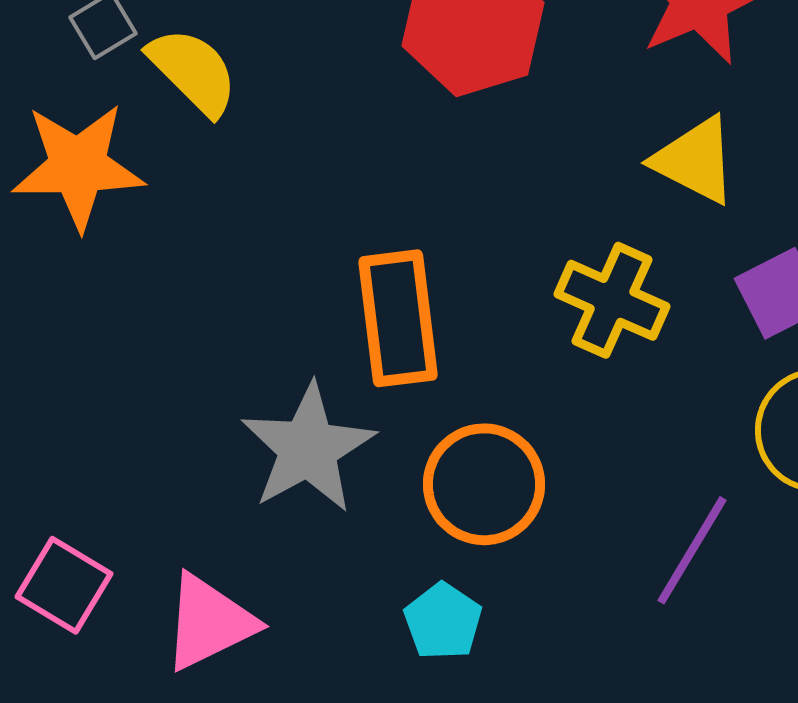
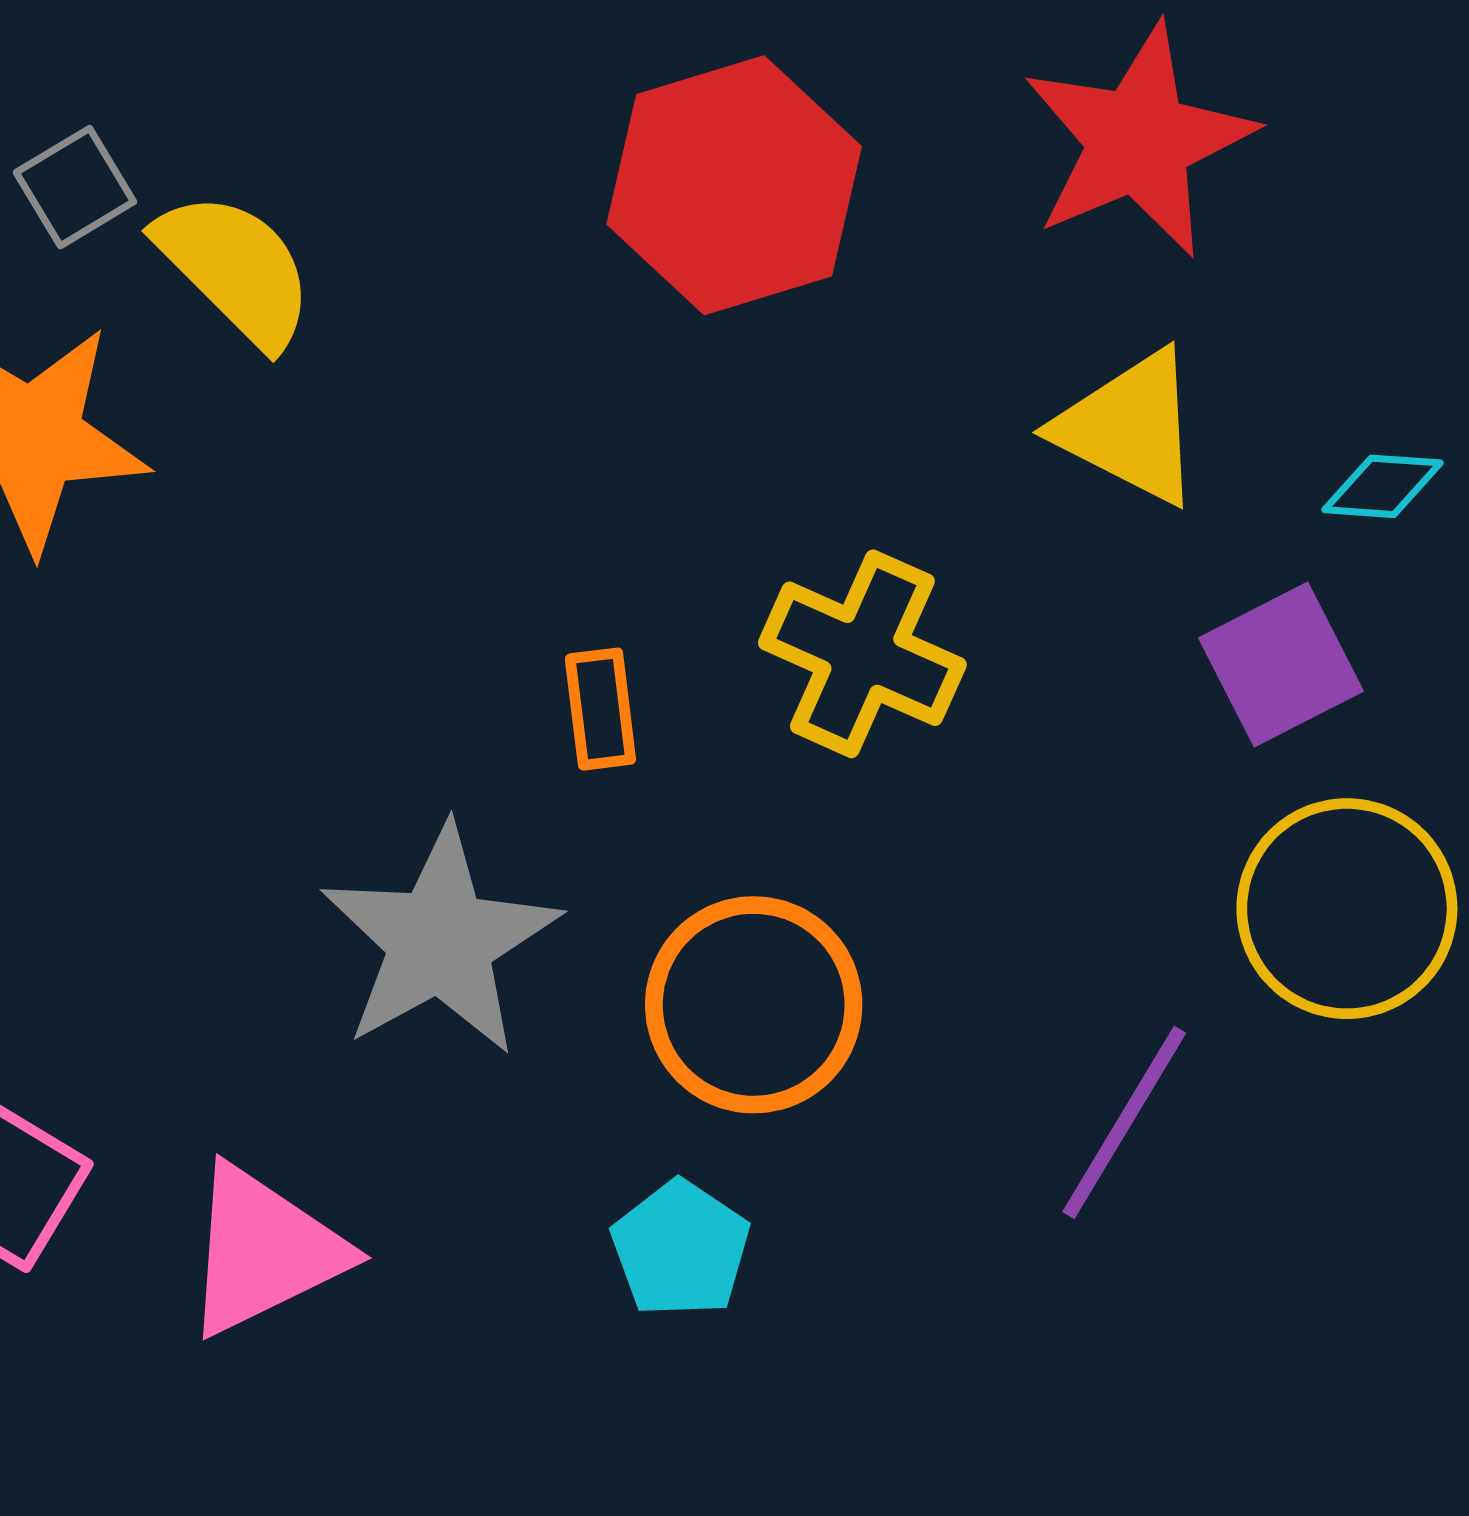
yellow cross: (612, 300) -> (862, 654), moved
orange rectangle: (398, 318) -> (600, 709), size x0.5

